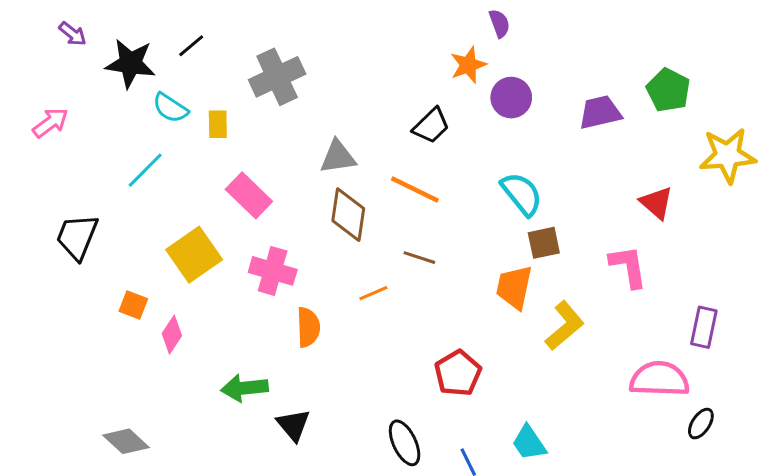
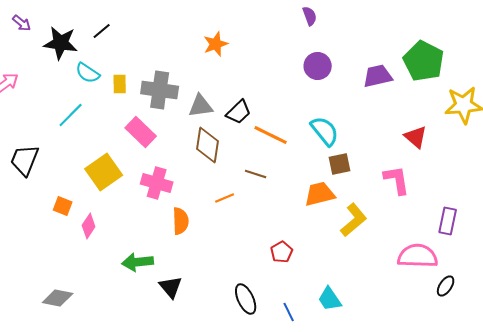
orange star: (468, 65) -> (216, 44), moved
gray cross: (277, 77) -> (160, 90), moved, turned 33
green pentagon: (668, 90) -> (424, 61), size x1.4
black trapezoid: (431, 126) -> (239, 112), moved
orange line: (415, 189) -> (271, 135), moved
orange trapezoid: (514, 287) -> (320, 194), turned 64
red pentagon: (458, 373) -> (282, 252), size x0.7
gray diamond: (126, 441) -> (58, 298), turned -32

